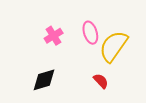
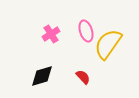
red semicircle: (101, 81) -> (83, 77), moved

